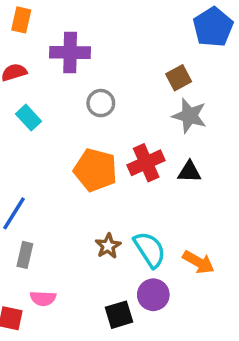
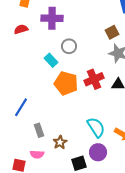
cyan rectangle: (29, 118) -> (51, 60), moved
brown star: (108, 246) -> (60, 142), moved
gray rectangle: (25, 255) -> (39, 130), moved, turned -32

